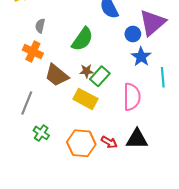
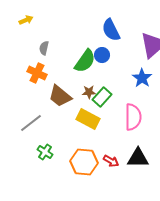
blue circle: (133, 34) -> (102, 55), moved
gray line: (27, 103) -> (31, 123), turned 30

